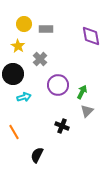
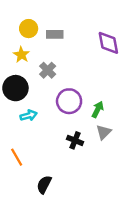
black cross: (62, 126) -> (75, 140), moved

